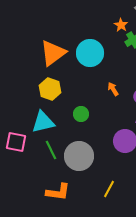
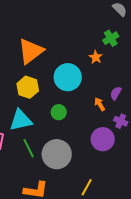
orange star: (121, 25) -> (96, 57), moved
cyan circle: (90, 53) -> (68, 77), moved
orange arrow: (113, 89) -> (100, 104), moved

